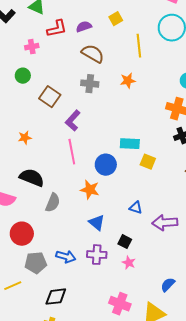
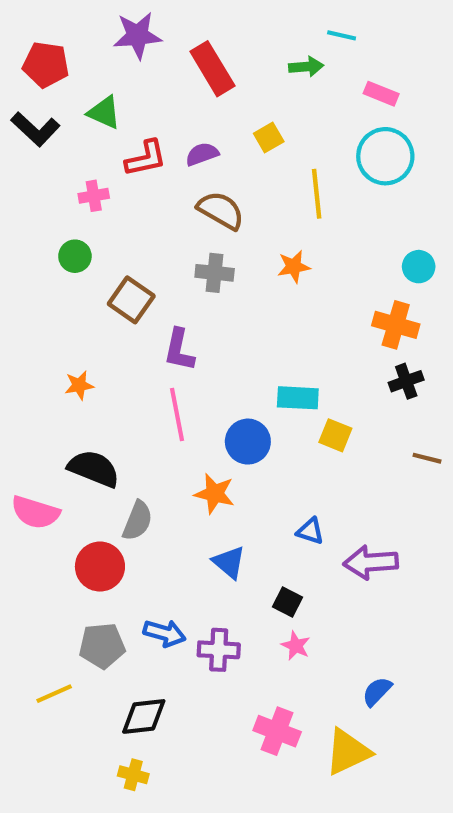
purple L-shape: (73, 121) -> (179, 350), turned -30
red circle: (22, 234) -> (100, 567), moved
purple cross: (97, 255) -> (219, 650), moved

